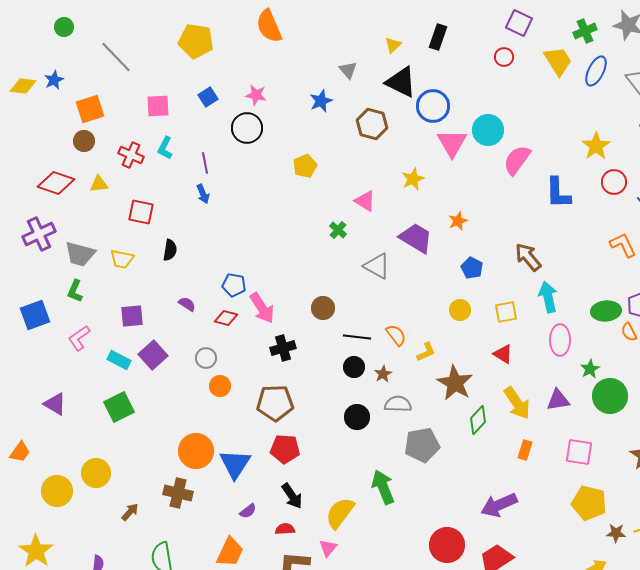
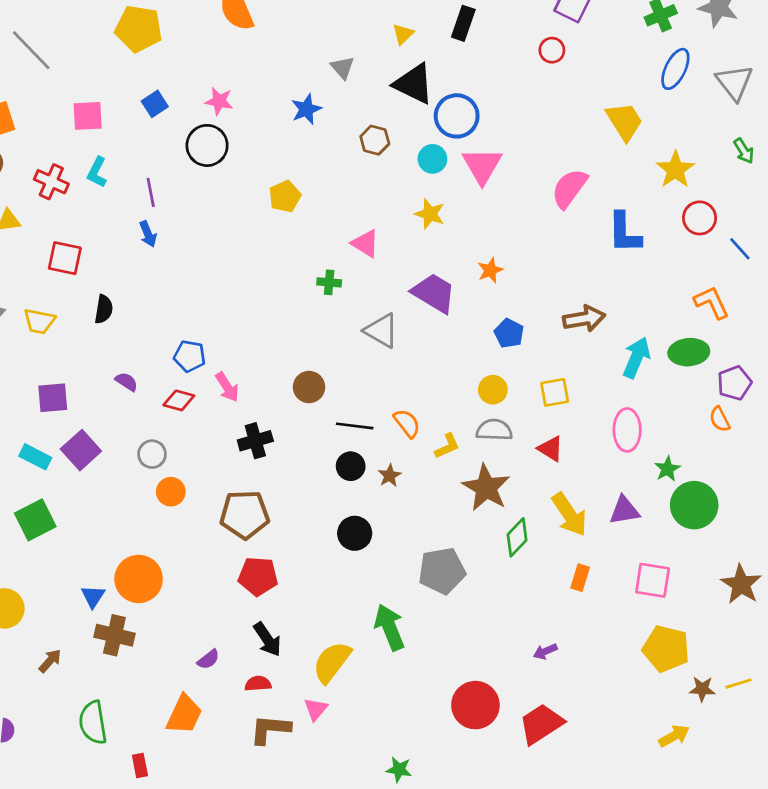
yellow trapezoid: (558, 61) -> (624, 121), moved
brown hexagon: (372, 124) -> (375, 140), size x0.7
cyan circle: (488, 130) -> (432, 159), moved, size x0.7
yellow star: (413, 179) -> (430, 214), turned -30
green cross: (338, 230) -> (329, 282), turned -36
brown arrow: (528, 257) -> (584, 319), turned 120
cyan arrow: (548, 297) -> (636, 358), moved, turned 36
pink arrow: (262, 308) -> (227, 387), size x0.7
green ellipse: (606, 311) -> (689, 352), moved
gray semicircle: (398, 404) -> (494, 430), moved
blue triangle: (235, 464) -> (93, 596), moved, size x0.6
purple arrow: (499, 505) -> (545, 651), size x0.5

